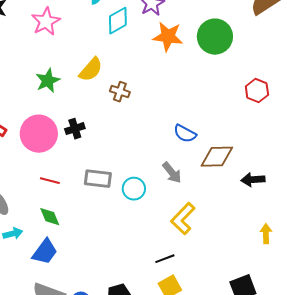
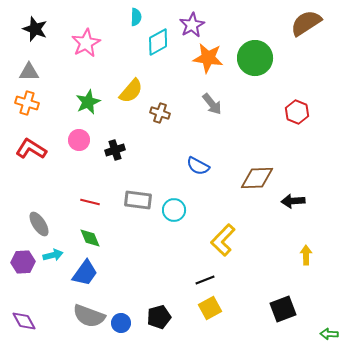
pink circle: (39, 134) -> (79, 140), moved, size x0.6
blue semicircle: (185, 134) -> (198, 166), moved
gray arrow: (172, 173) -> (212, 104), moved

